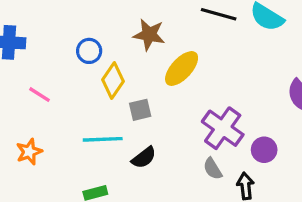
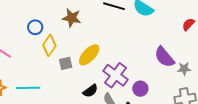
yellow ellipse: (182, 68) -> (89, 55), moved
cyan line: (103, 139) -> (28, 88), moved
black semicircle: (144, 158) -> (90, 91), moved

